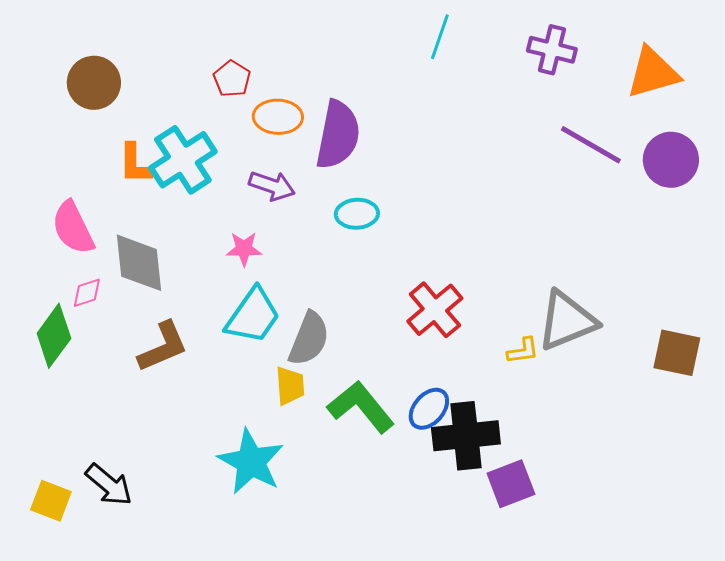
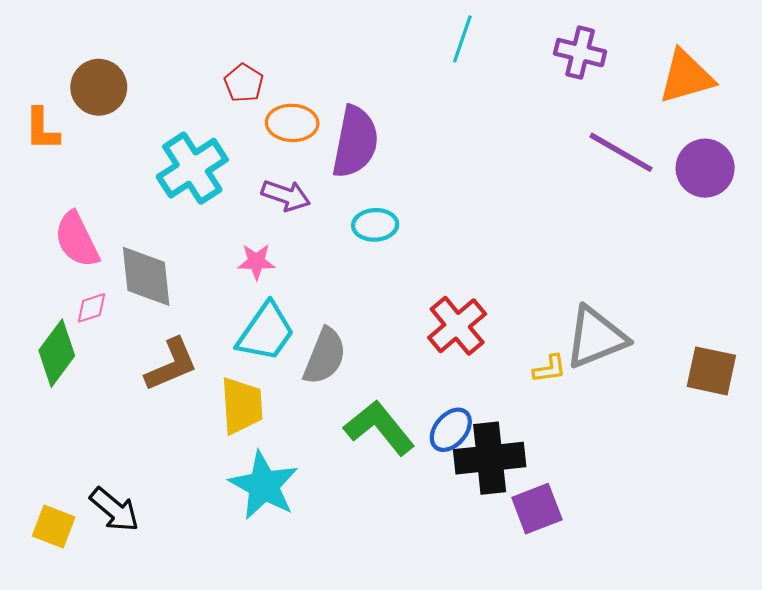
orange L-shape: (135, 164) -> (42, 129), moved
yellow trapezoid: (290, 386) -> (242, 406), moved, size x1.4

